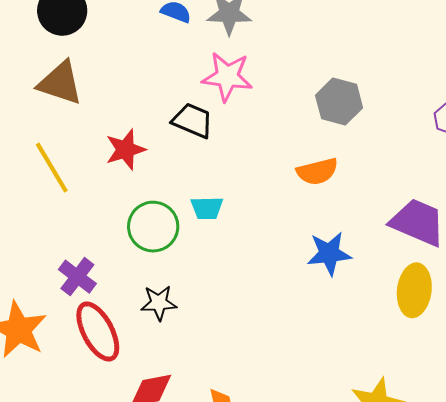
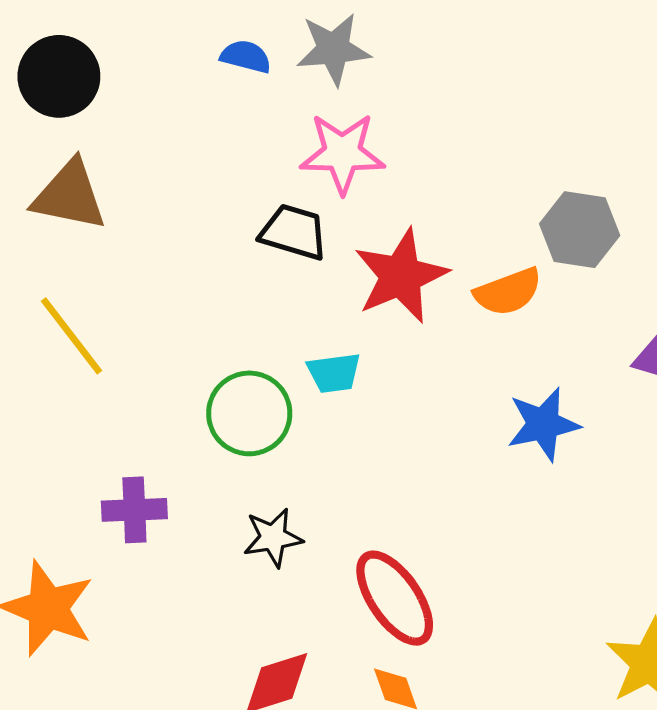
gray hexagon: (339, 102) -> (580, 230), moved
red star: (125, 150) -> (401, 276), moved, size x1.4
purple cross: (77, 277) -> (134, 510), turned -33
red ellipse: (98, 332) -> (395, 598), moved

